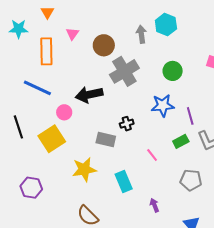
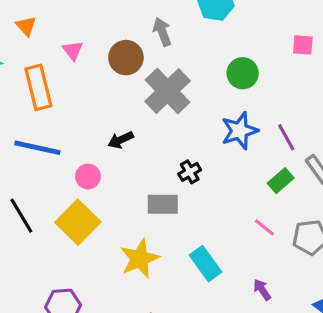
gray arrow: (141, 34) -> (162, 32), moved
black arrow: (89, 95) -> (121, 140), size x0.6
pink line: (152, 155) -> (264, 227), moved

